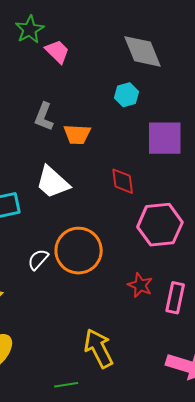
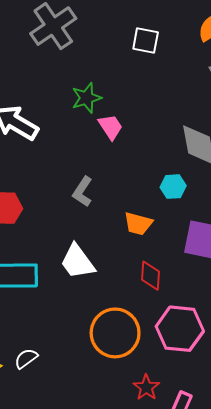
orange trapezoid: (77, 134) -> (138, 224), moved
orange circle: (79, 251) -> (115, 333), moved
white semicircle: (38, 259) -> (26, 359), moved

